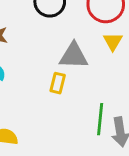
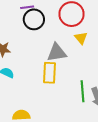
yellow rectangle: (58, 83) -> (50, 73), size x1.5

